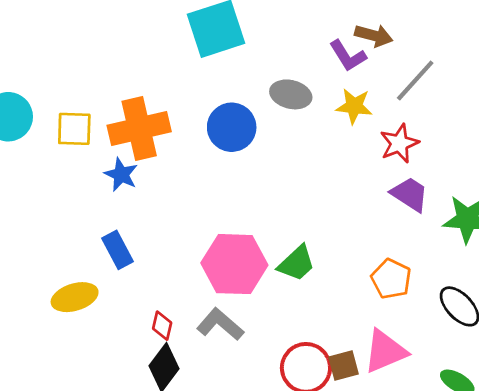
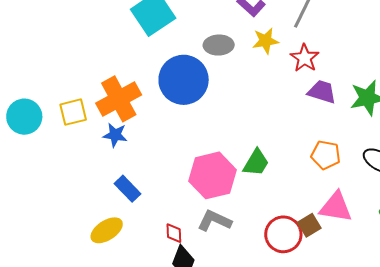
blue circle: (232, 127) -> (184, 80), size x1.4
pink triangle: (385, 351) -> (336, 207), turned 48

